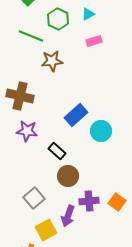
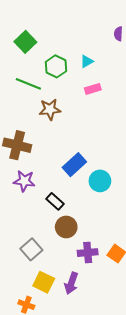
purple arrow: (68, 216) -> (71, 283), moved
yellow square: (46, 230) -> (44, 282), turned -35

